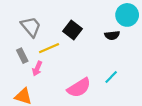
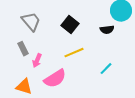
yellow line: (49, 48) -> (74, 53), moved
pink semicircle: (79, 88) -> (55, 79), moved

